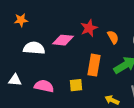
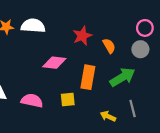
pink diamond: (63, 40) -> (54, 63), moved
white semicircle: (34, 48) -> (33, 26), moved

